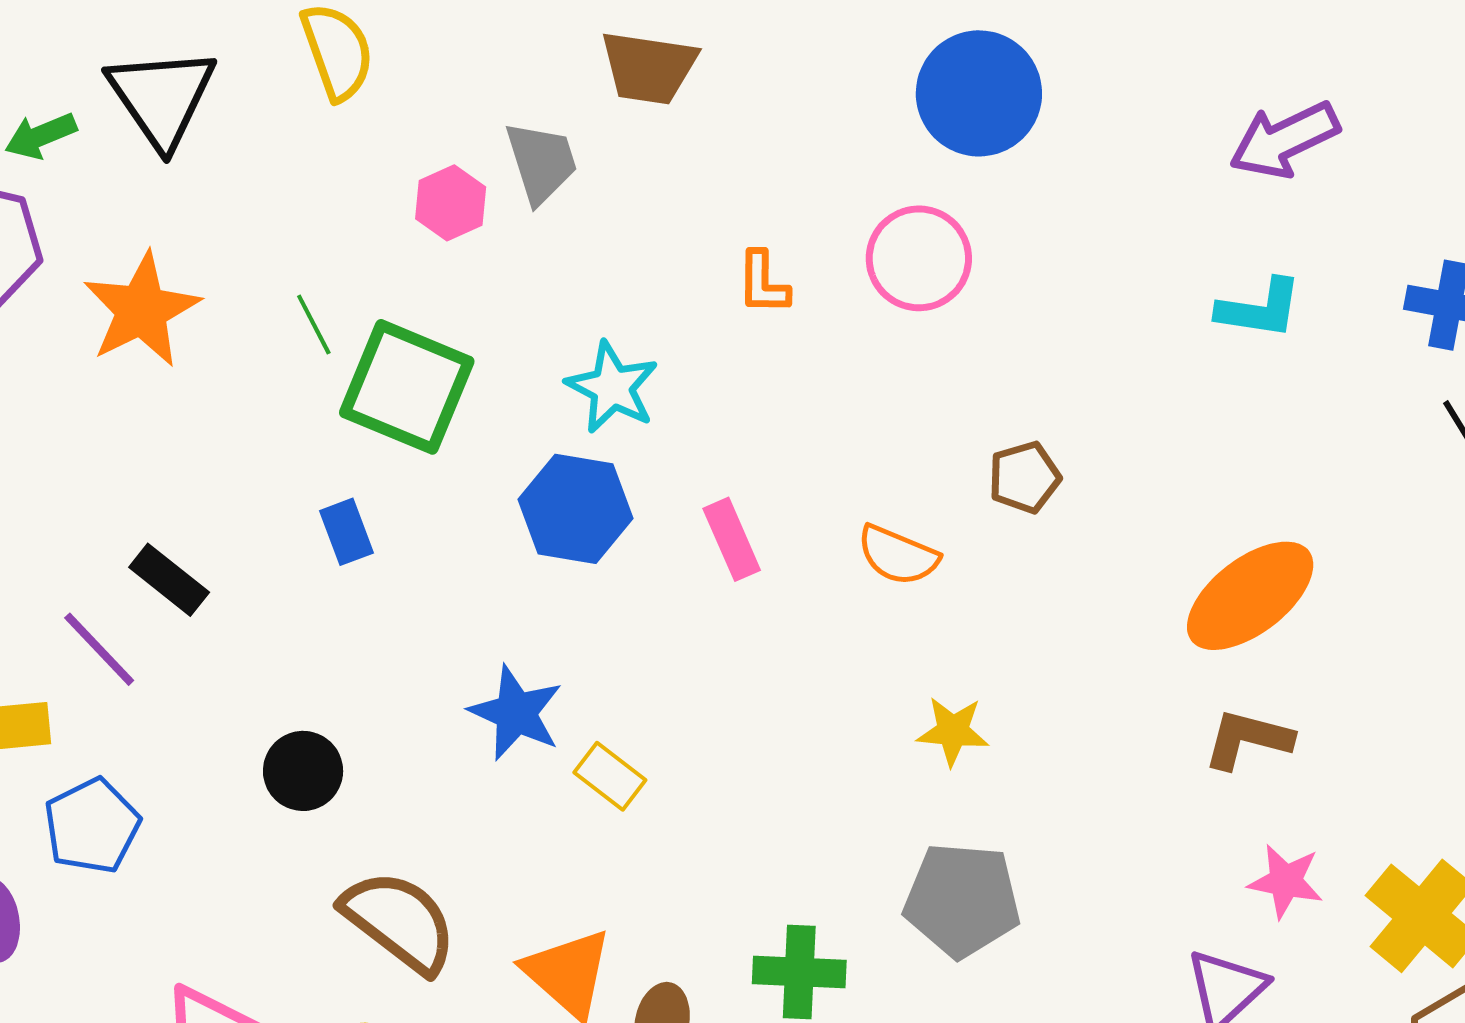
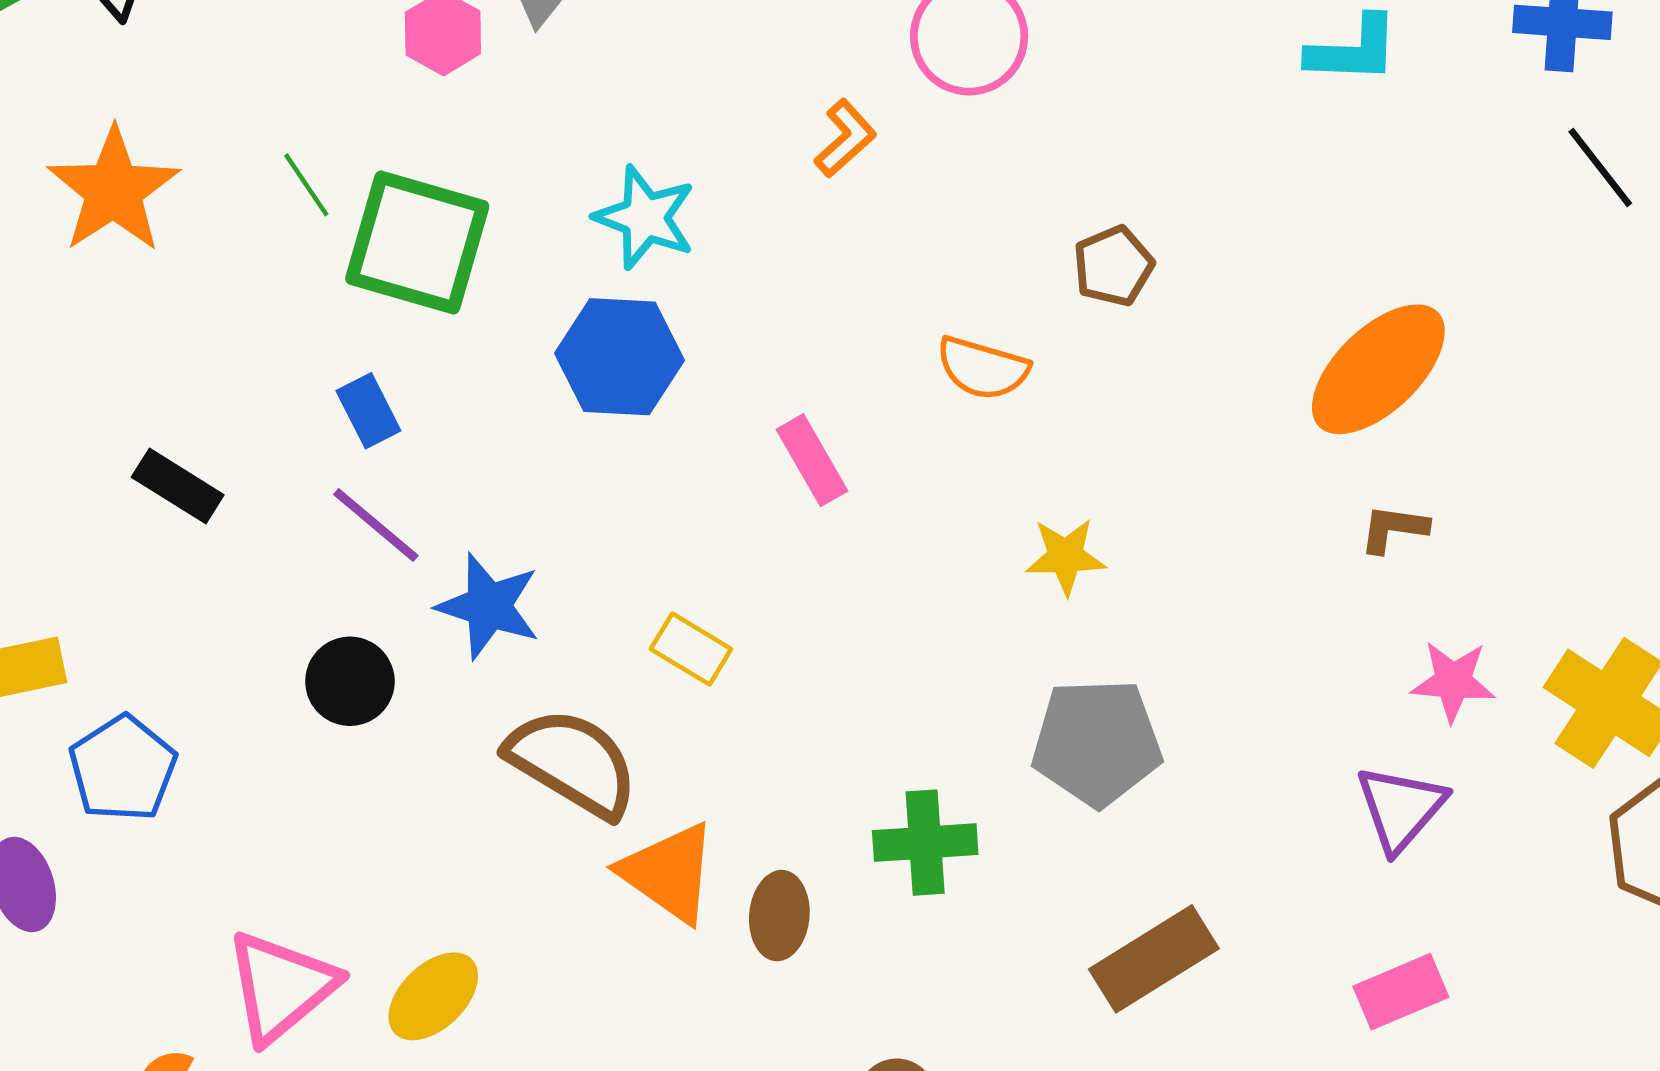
orange L-shape: (763, 283) -> (845, 138), moved, turned -126
pink rectangle: (732, 539) -> (812, 460), moved
purple line: (99, 649) -> (376, 525), moved
blue star: (516, 713) -> (489, 606), moved
brown L-shape: (1248, 739) -> (1394, 529), size x0.7
brown semicircle: (399, 921) -> (573, 763), moved

